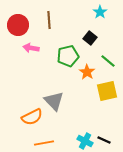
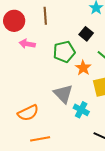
gray triangle: (54, 101) -> (63, 94), moved
cyan cross: (85, 141) -> (81, 110), moved

